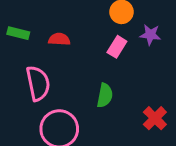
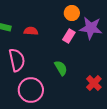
purple star: (150, 35) -> (91, 28), size x1.6
green semicircle: (105, 95) -> (61, 68), turned -42

